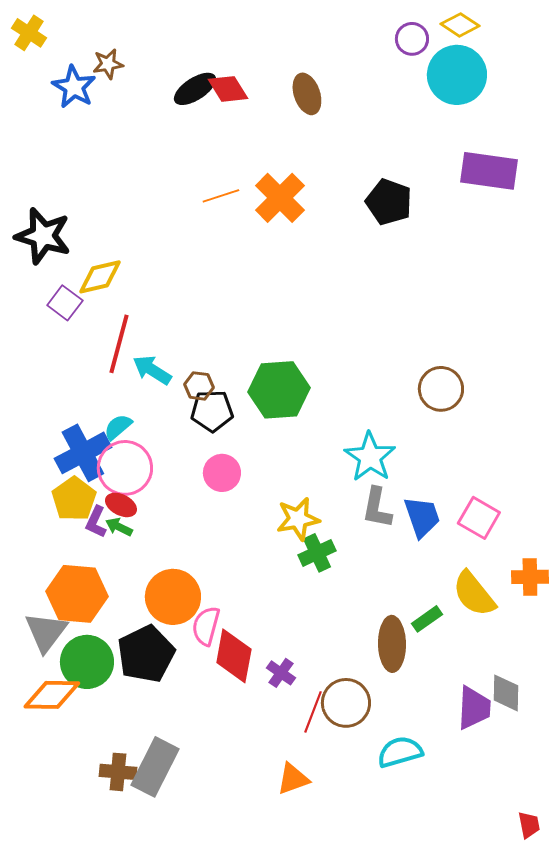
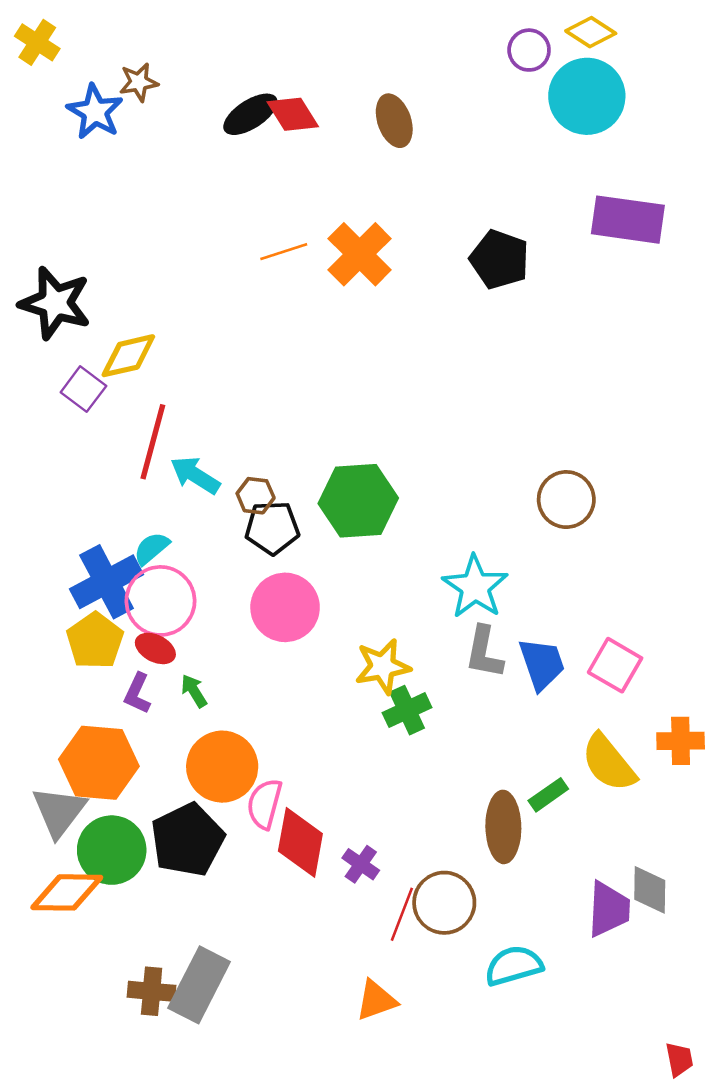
pink circle: (222, 473) -> (285, 607), size x1.4
purple L-shape: (96, 522) -> (137, 693), moved
green arrow: (119, 527) -> (194, 691), moved, turned 32

